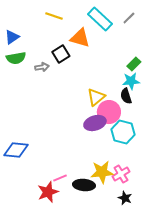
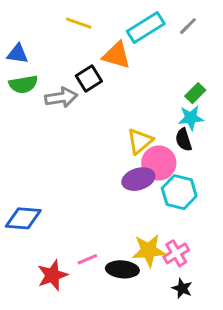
cyan rectangle: (100, 19) -> (146, 28), turned -75
blue triangle: (12, 37) -> (17, 54), turned 42
gray arrow: (42, 67) -> (61, 97), size x1.5
red star: (48, 192) -> (52, 275), moved

